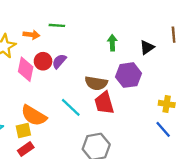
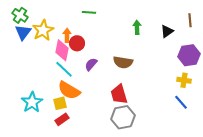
orange arrow: (31, 35) -> (67, 35), moved, turned -96
purple semicircle: (59, 61) -> (91, 64), moved
purple hexagon: (129, 75) -> (189, 55), moved
red trapezoid: (104, 103) -> (119, 94), moved
cyan line: (71, 107) -> (64, 69), moved

